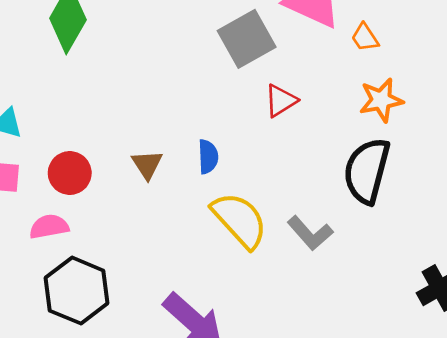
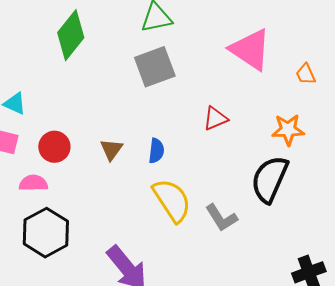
orange trapezoid: (365, 37) -> (306, 74), moved
gray square: (247, 39) -> (155, 67), moved

